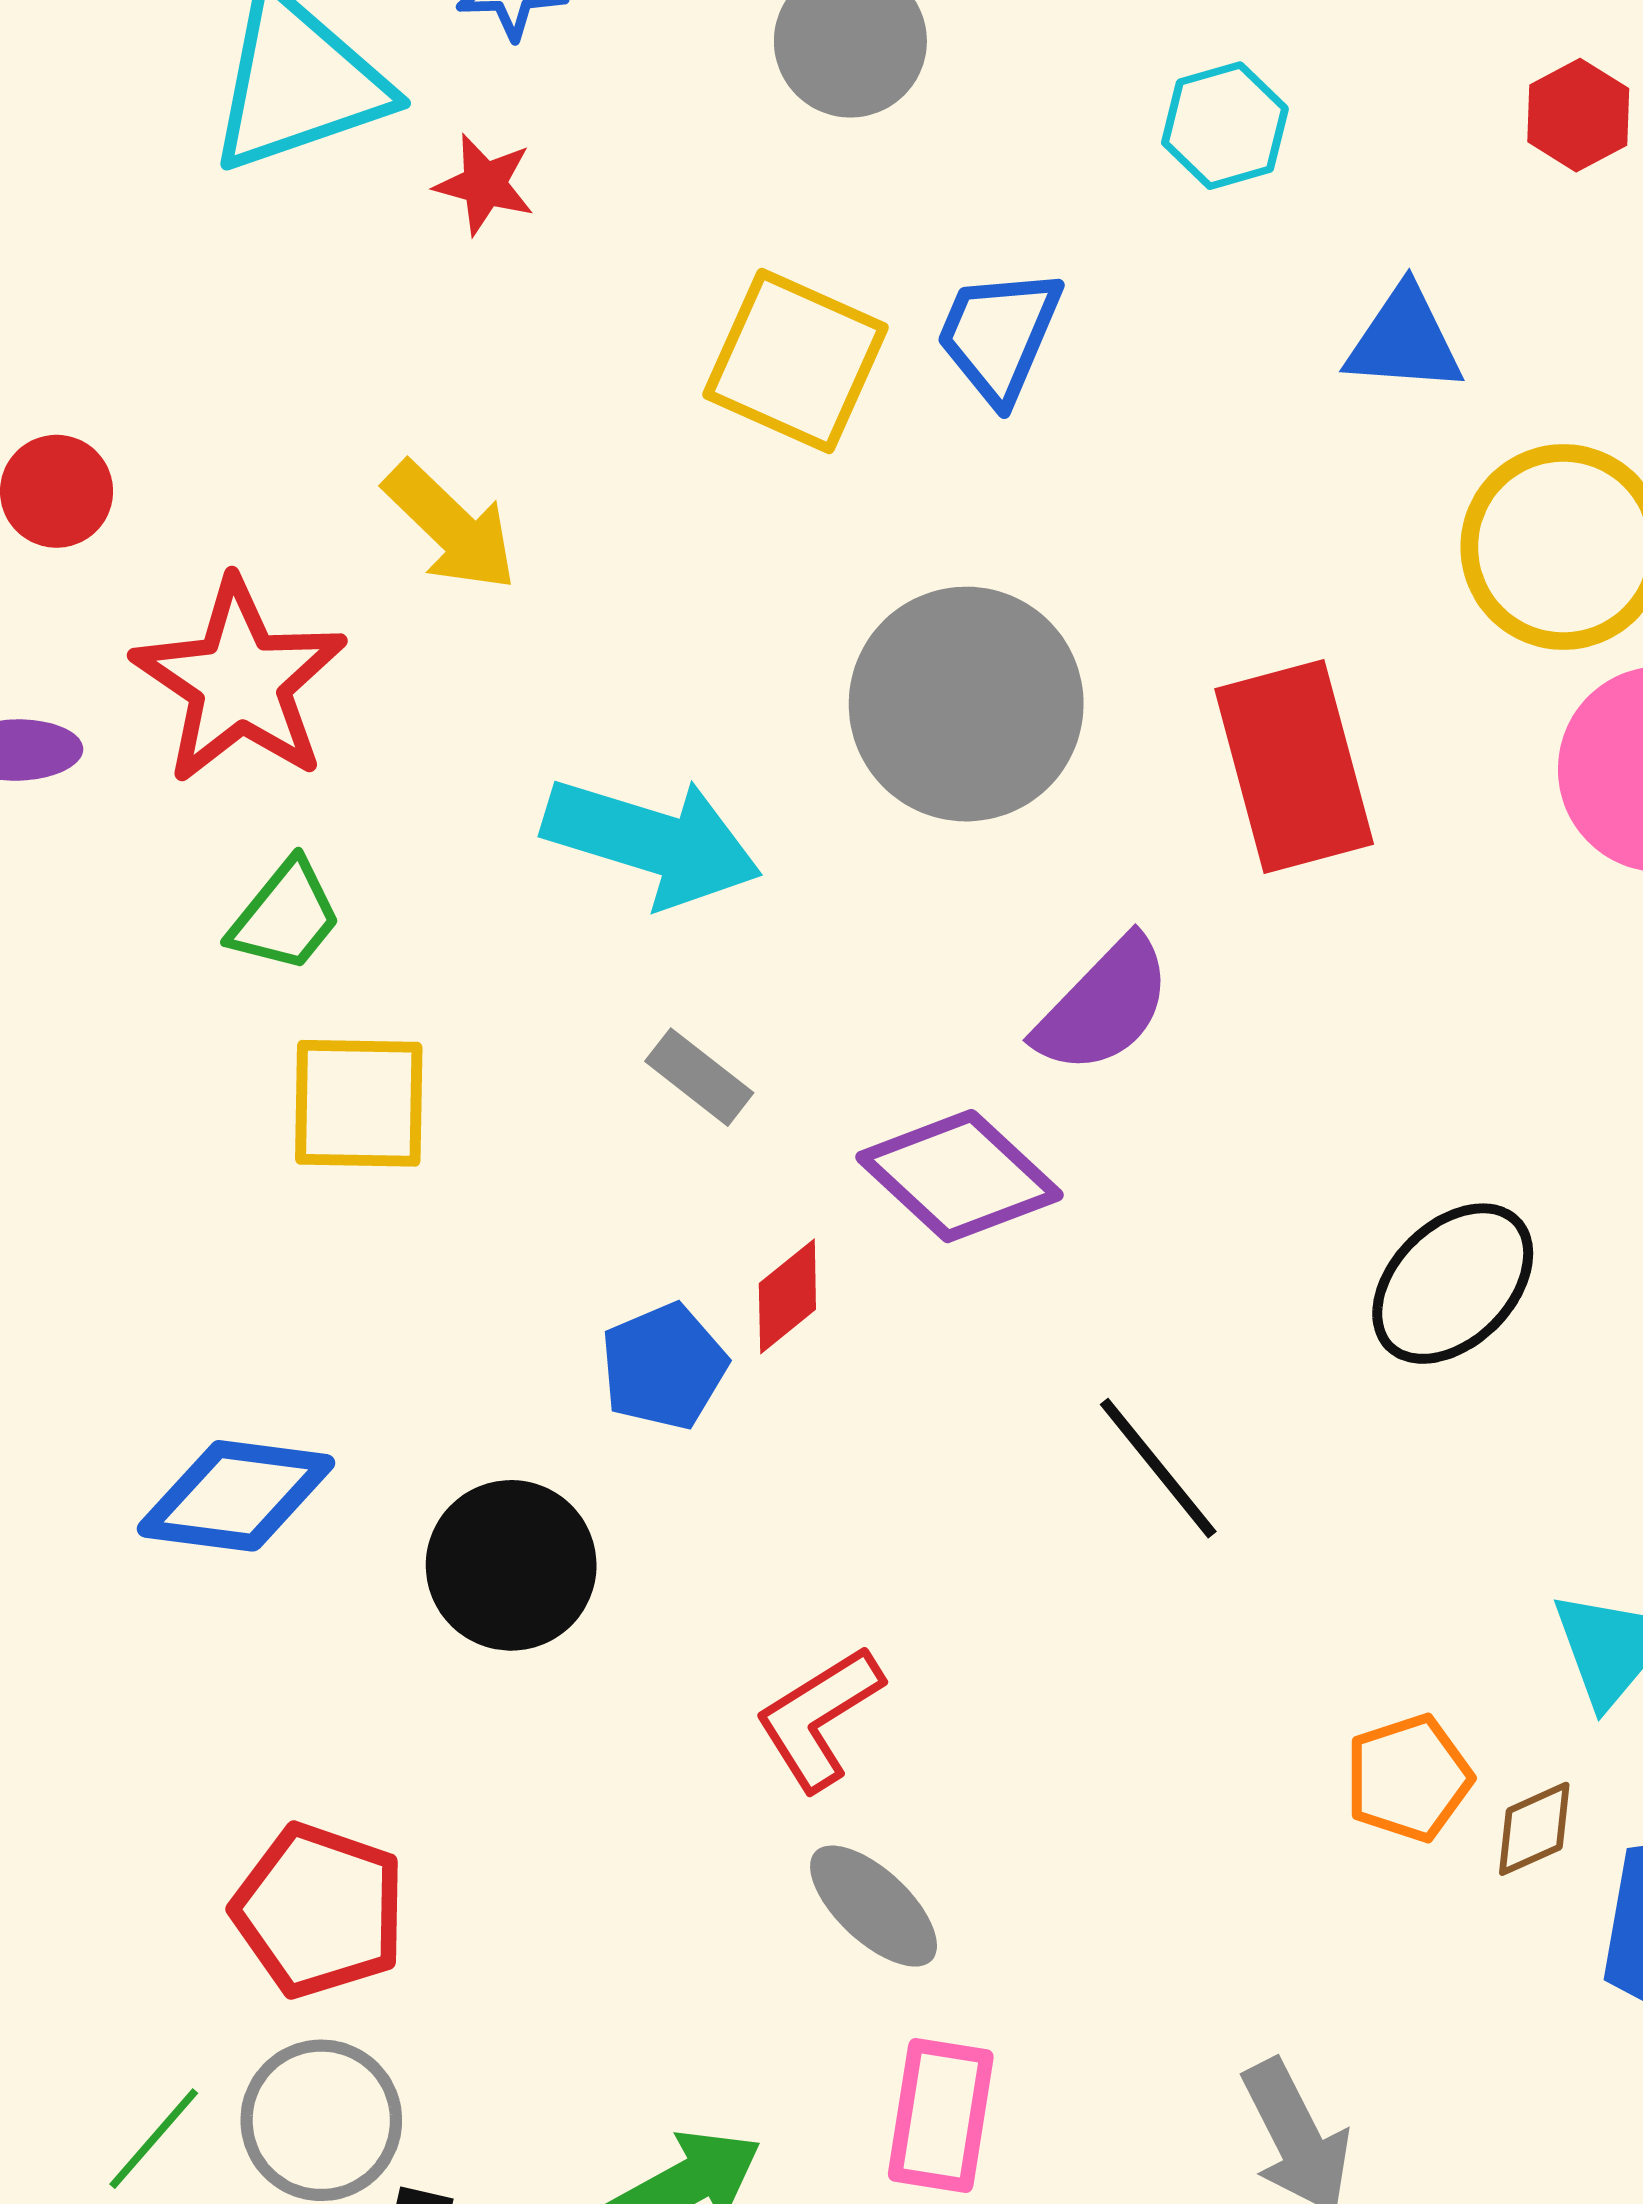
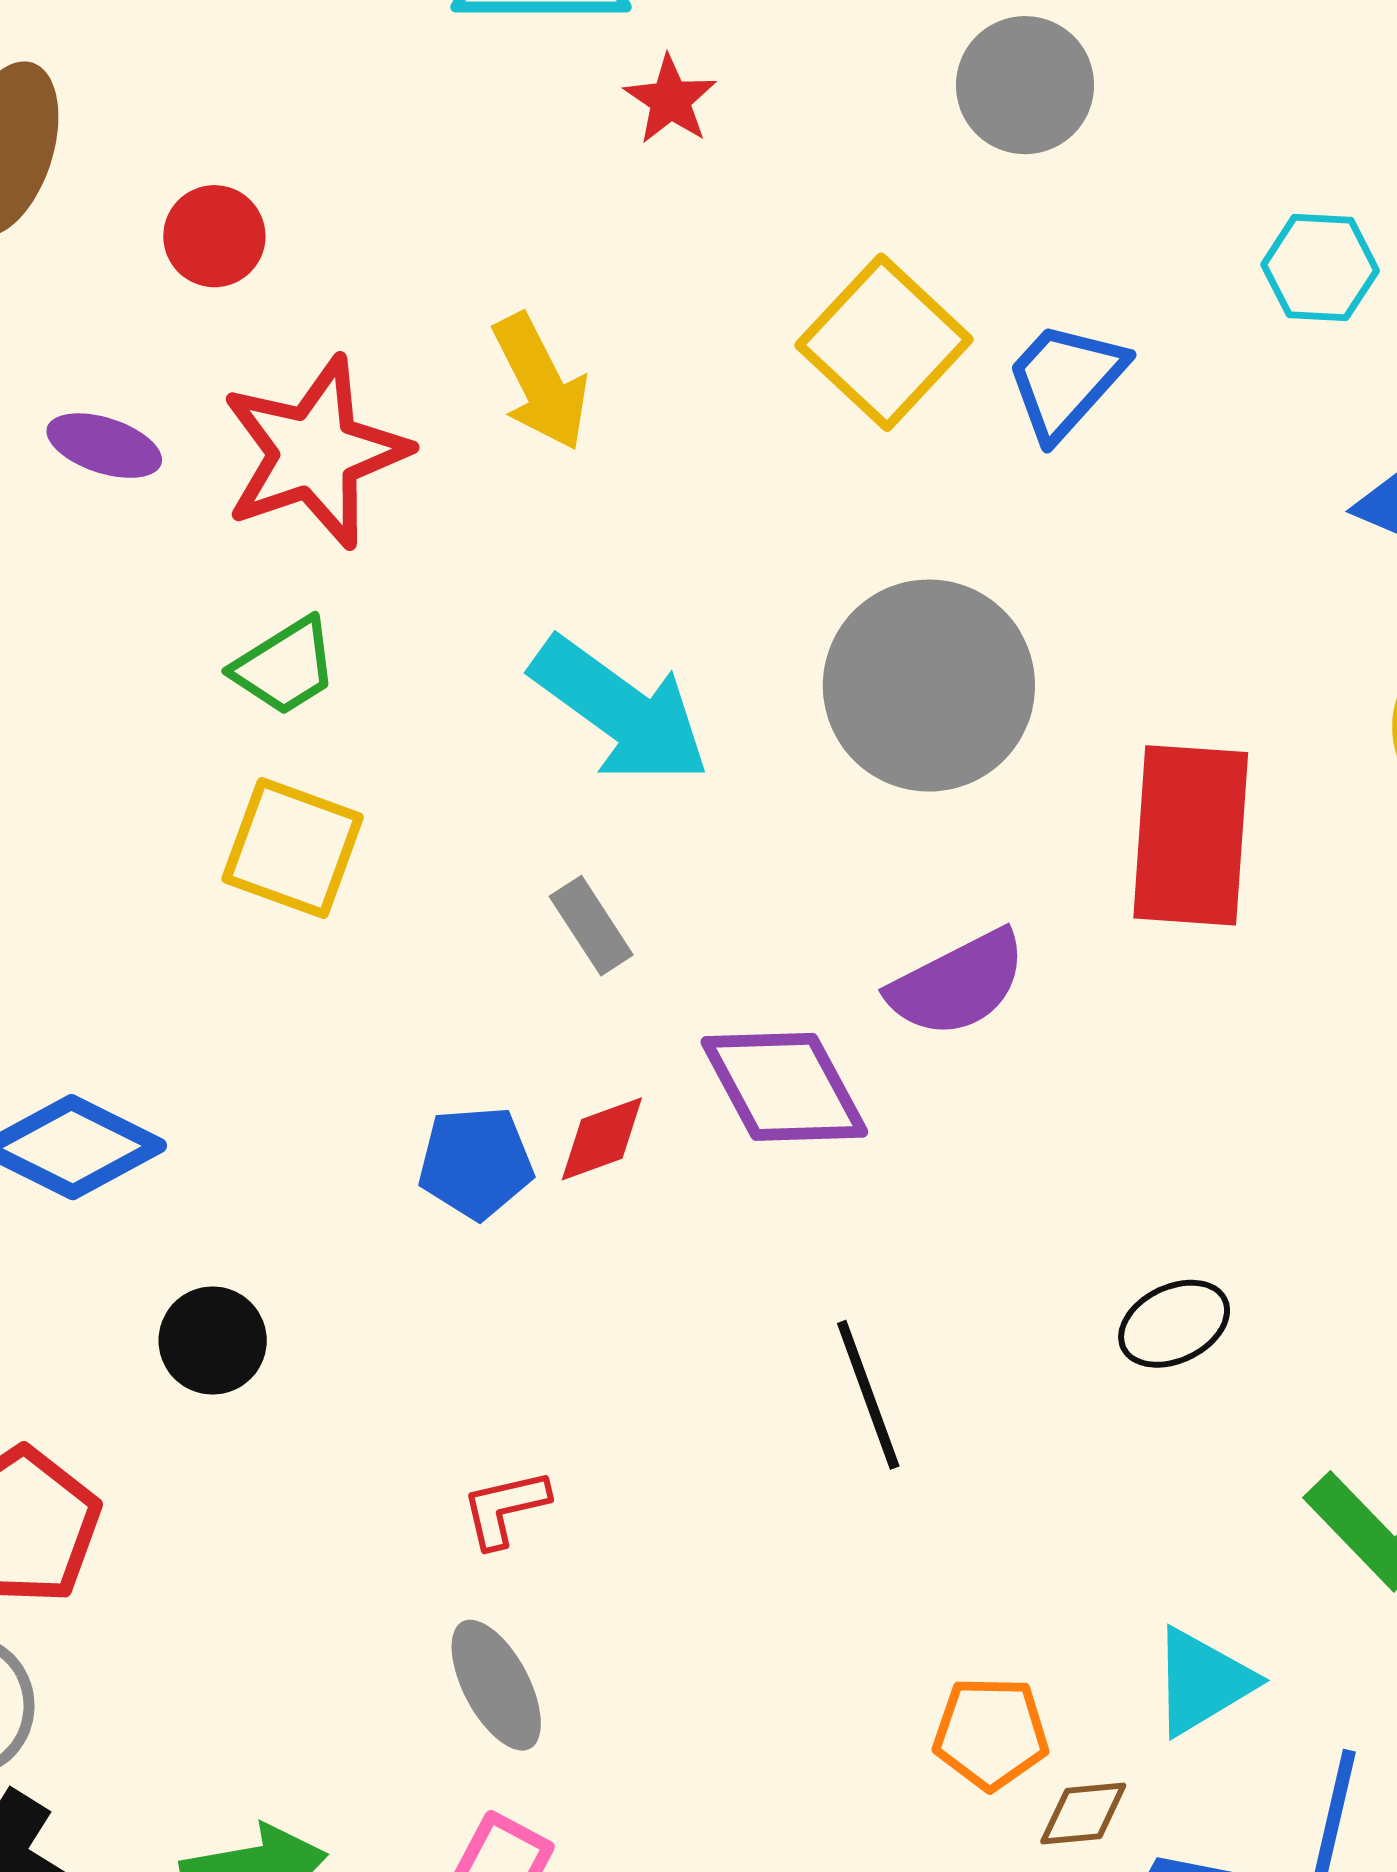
black ellipse: (1453, 1284) -> (1174, 1324), size x0.7
black circle: (511, 1565) -> (213, 1341), moved, size x0.7
red L-shape: (819, 1718) -> (505, 1508), size x0.7

